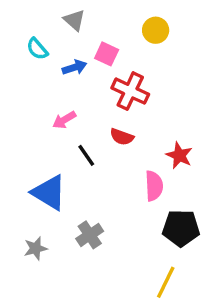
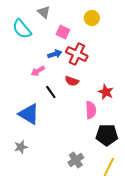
cyan semicircle: (37, 49) -> (22, 29), size x1.5
blue arrow: (74, 67) -> (55, 54), moved
gray cross: (90, 235) -> (76, 160), moved
yellow line: (166, 282) -> (109, 167), moved

